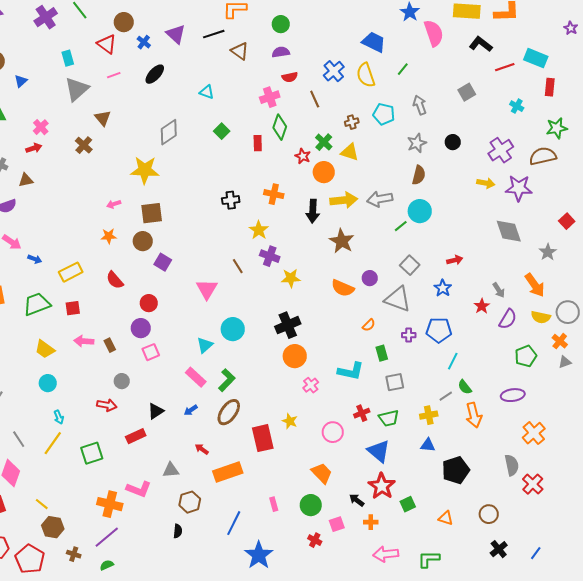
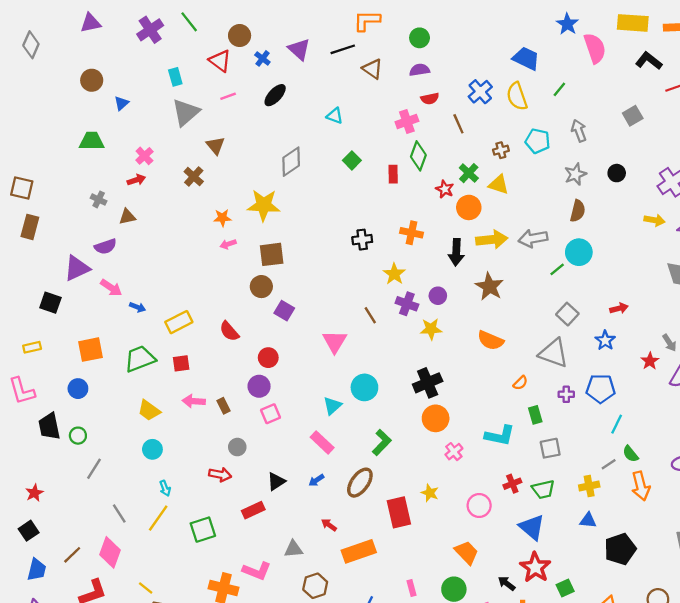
orange star: (109, 236) -> (222, 218), moved
purple circle: (370, 278) -> (438, 296), moved
green L-shape: (227, 380) -> (382, 442), moved

